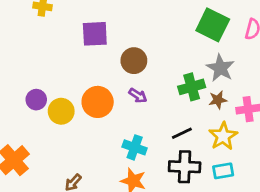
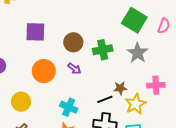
purple square: (95, 34) -> (35, 32), moved
green cross: (192, 87) -> (103, 50), moved
brown star: (218, 100) -> (120, 88), moved
yellow circle: (61, 111) -> (21, 102), moved

